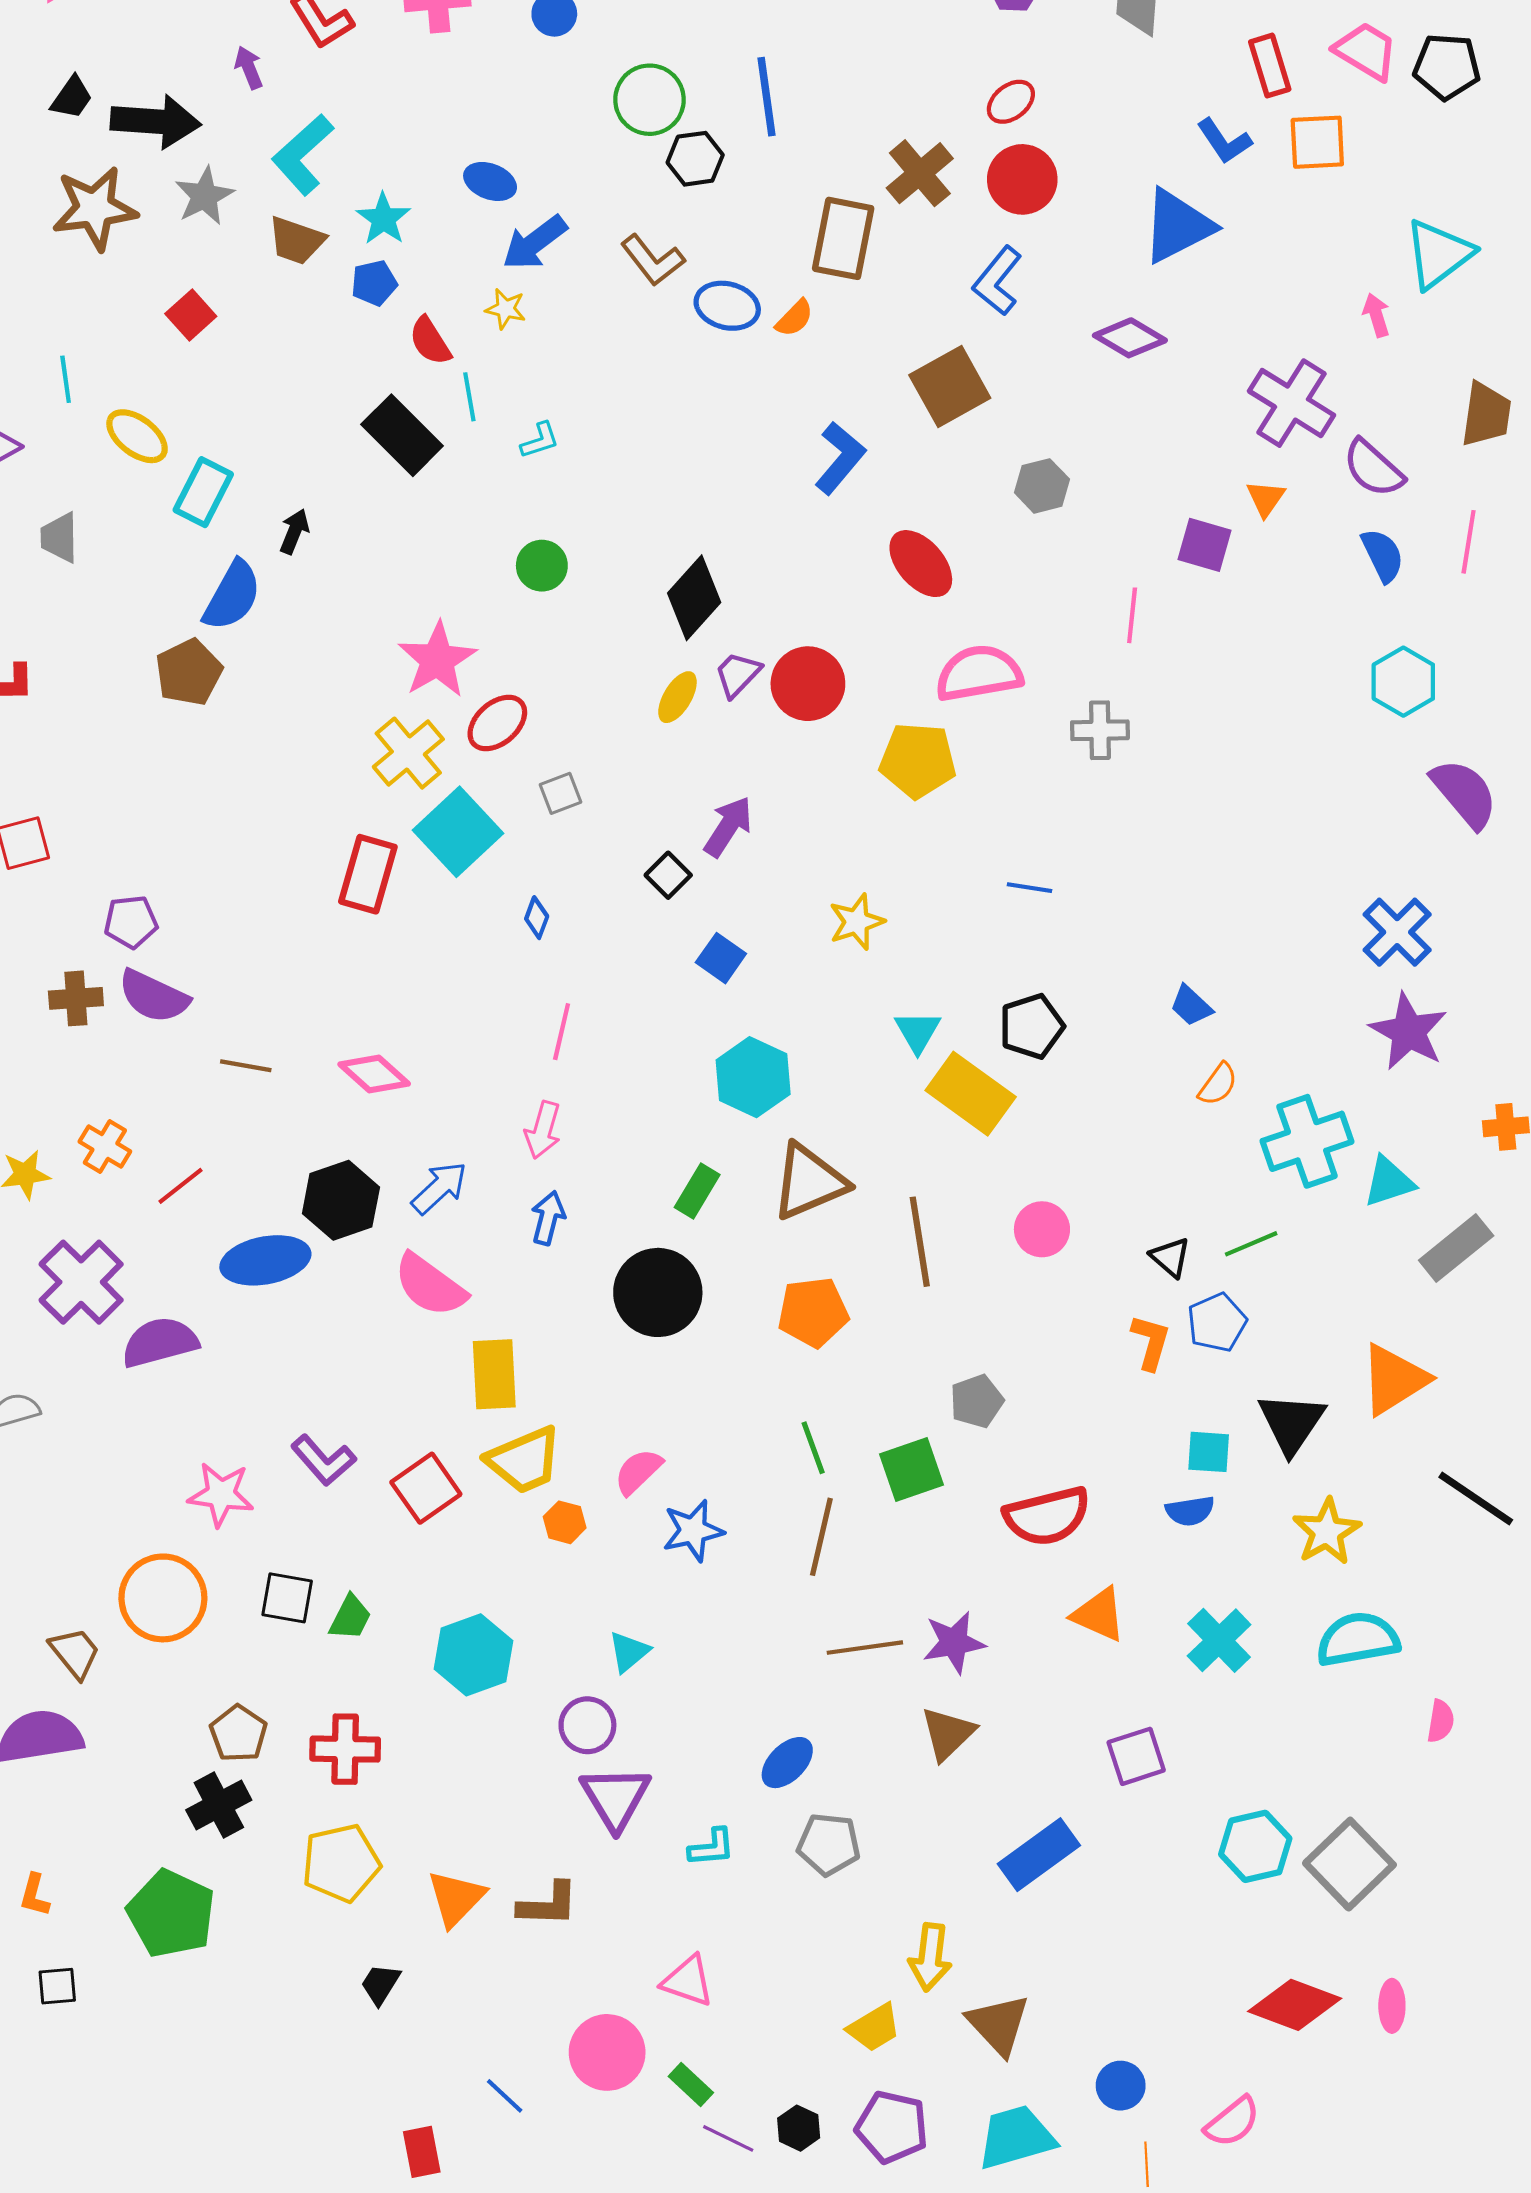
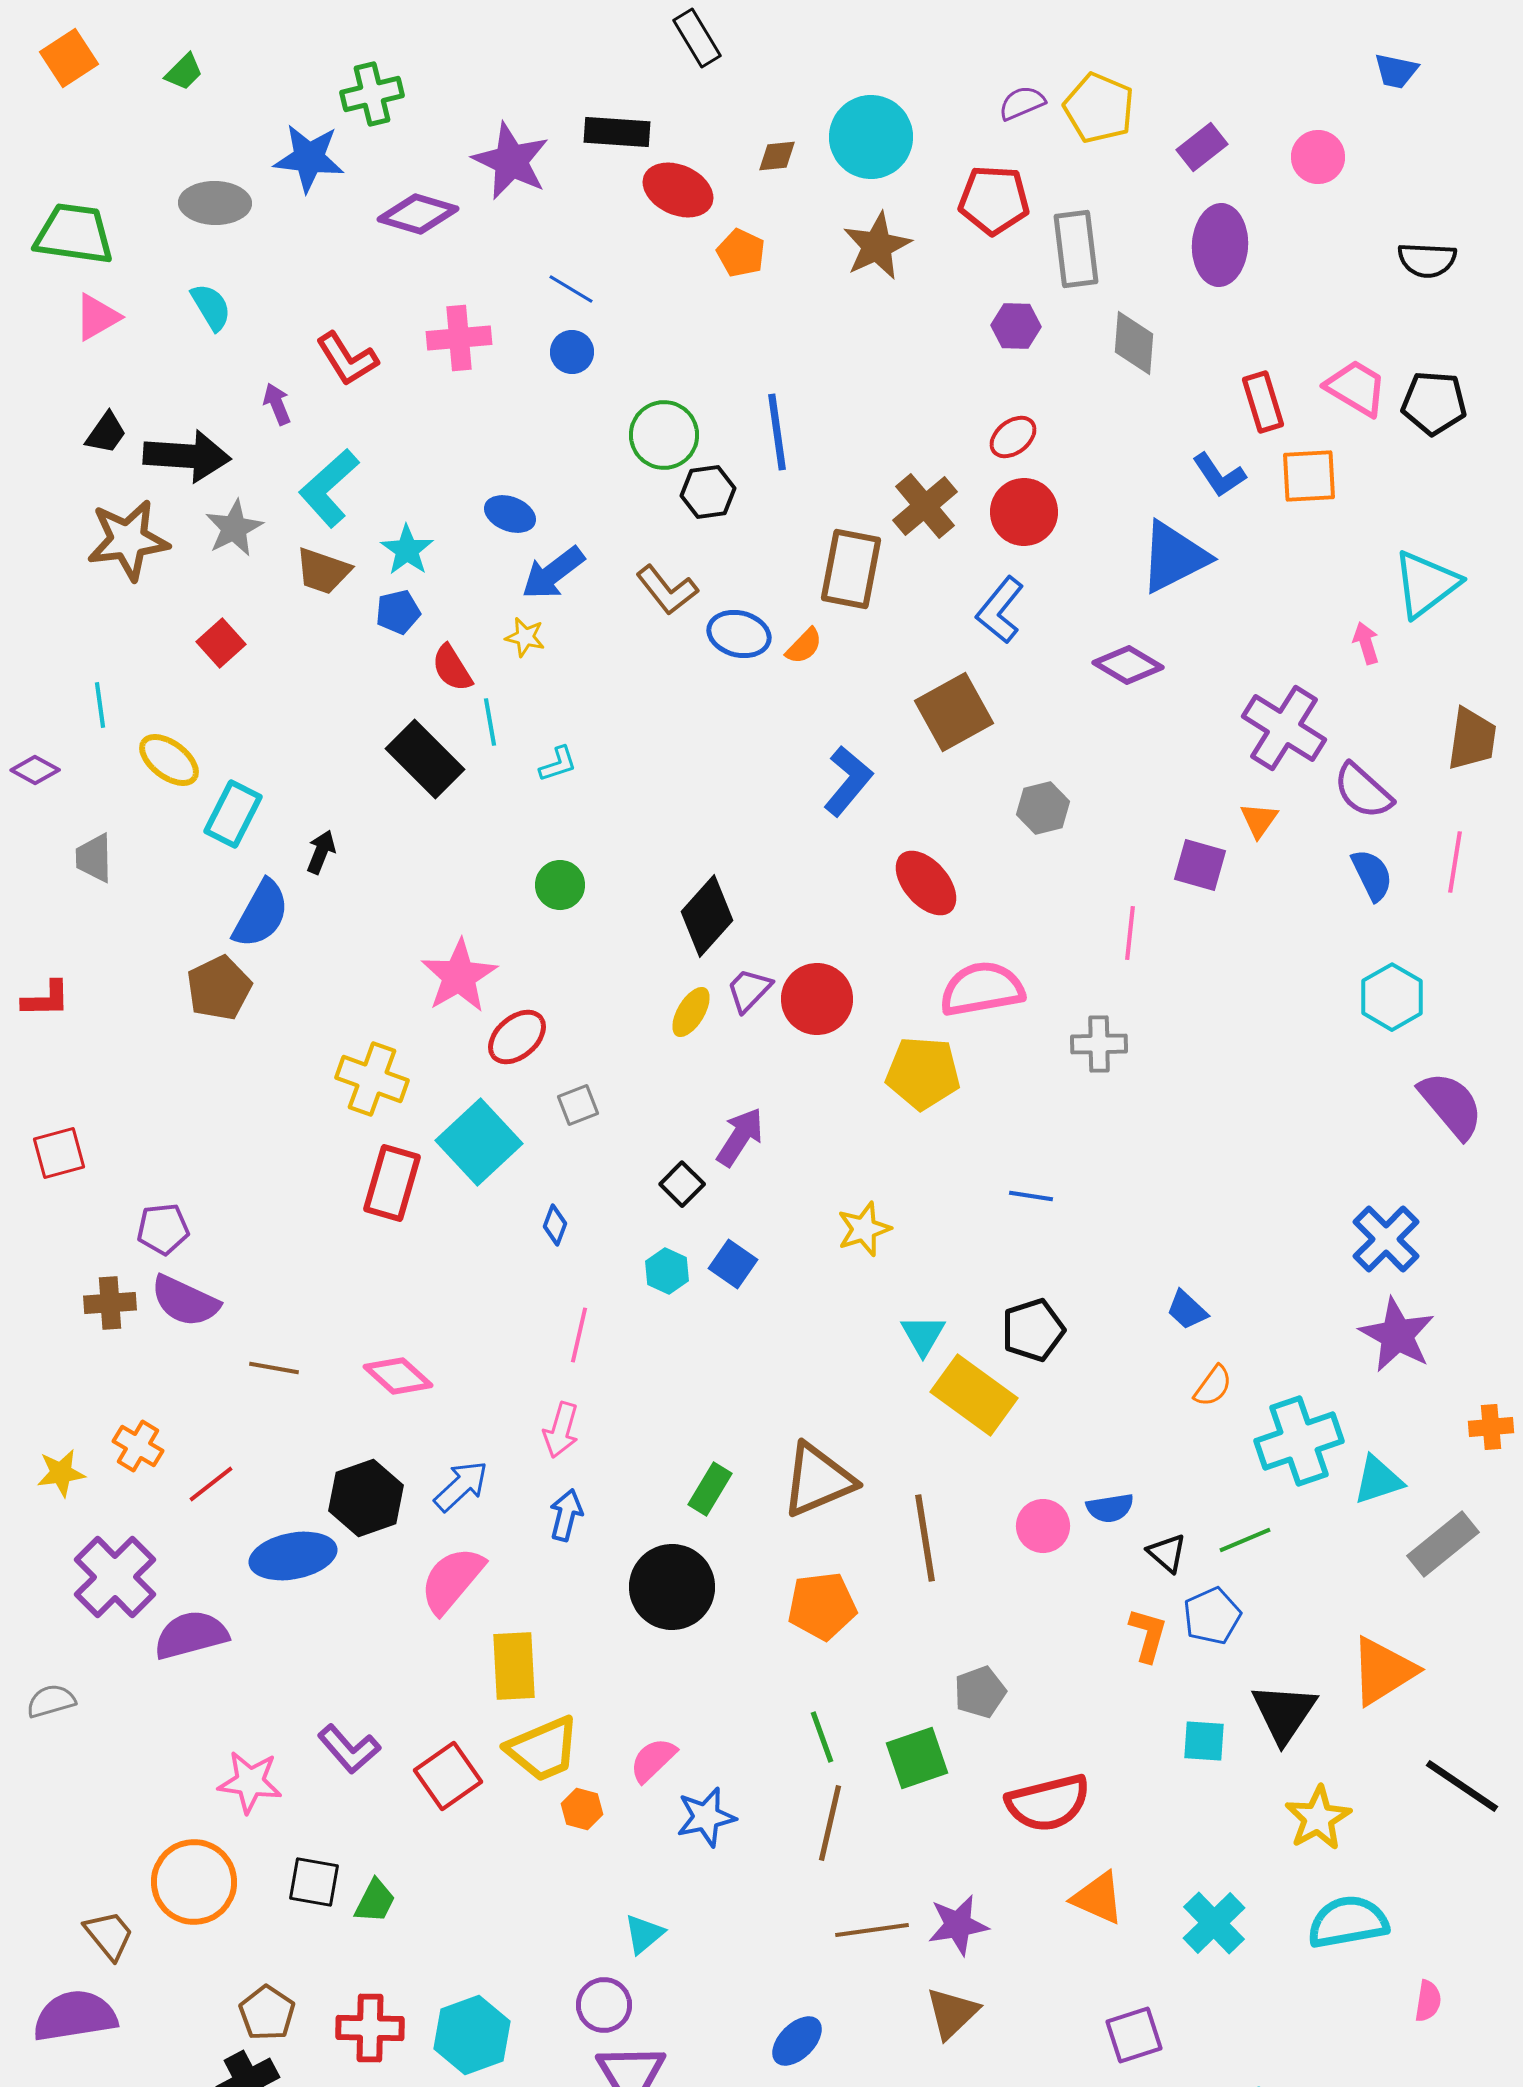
yellow cross: (408, 753) -> (372, 1079), moved, turned -30
cyan hexagon: (753, 1077) -> (667, 1271), moved, size x0.6
pink semicircle: (430, 1285) -> (452, 1580), turned 94
blue semicircle: (1190, 1511) -> (1110, 1508), moved
cyan hexagon: (474, 1655) -> (472, 2035), moved

